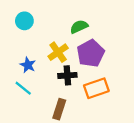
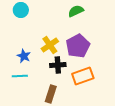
cyan circle: (24, 21) -> (21, 10), moved
green semicircle: (79, 27) -> (76, 11), moved
cyan line: (23, 88) -> (20, 76), turned -42

